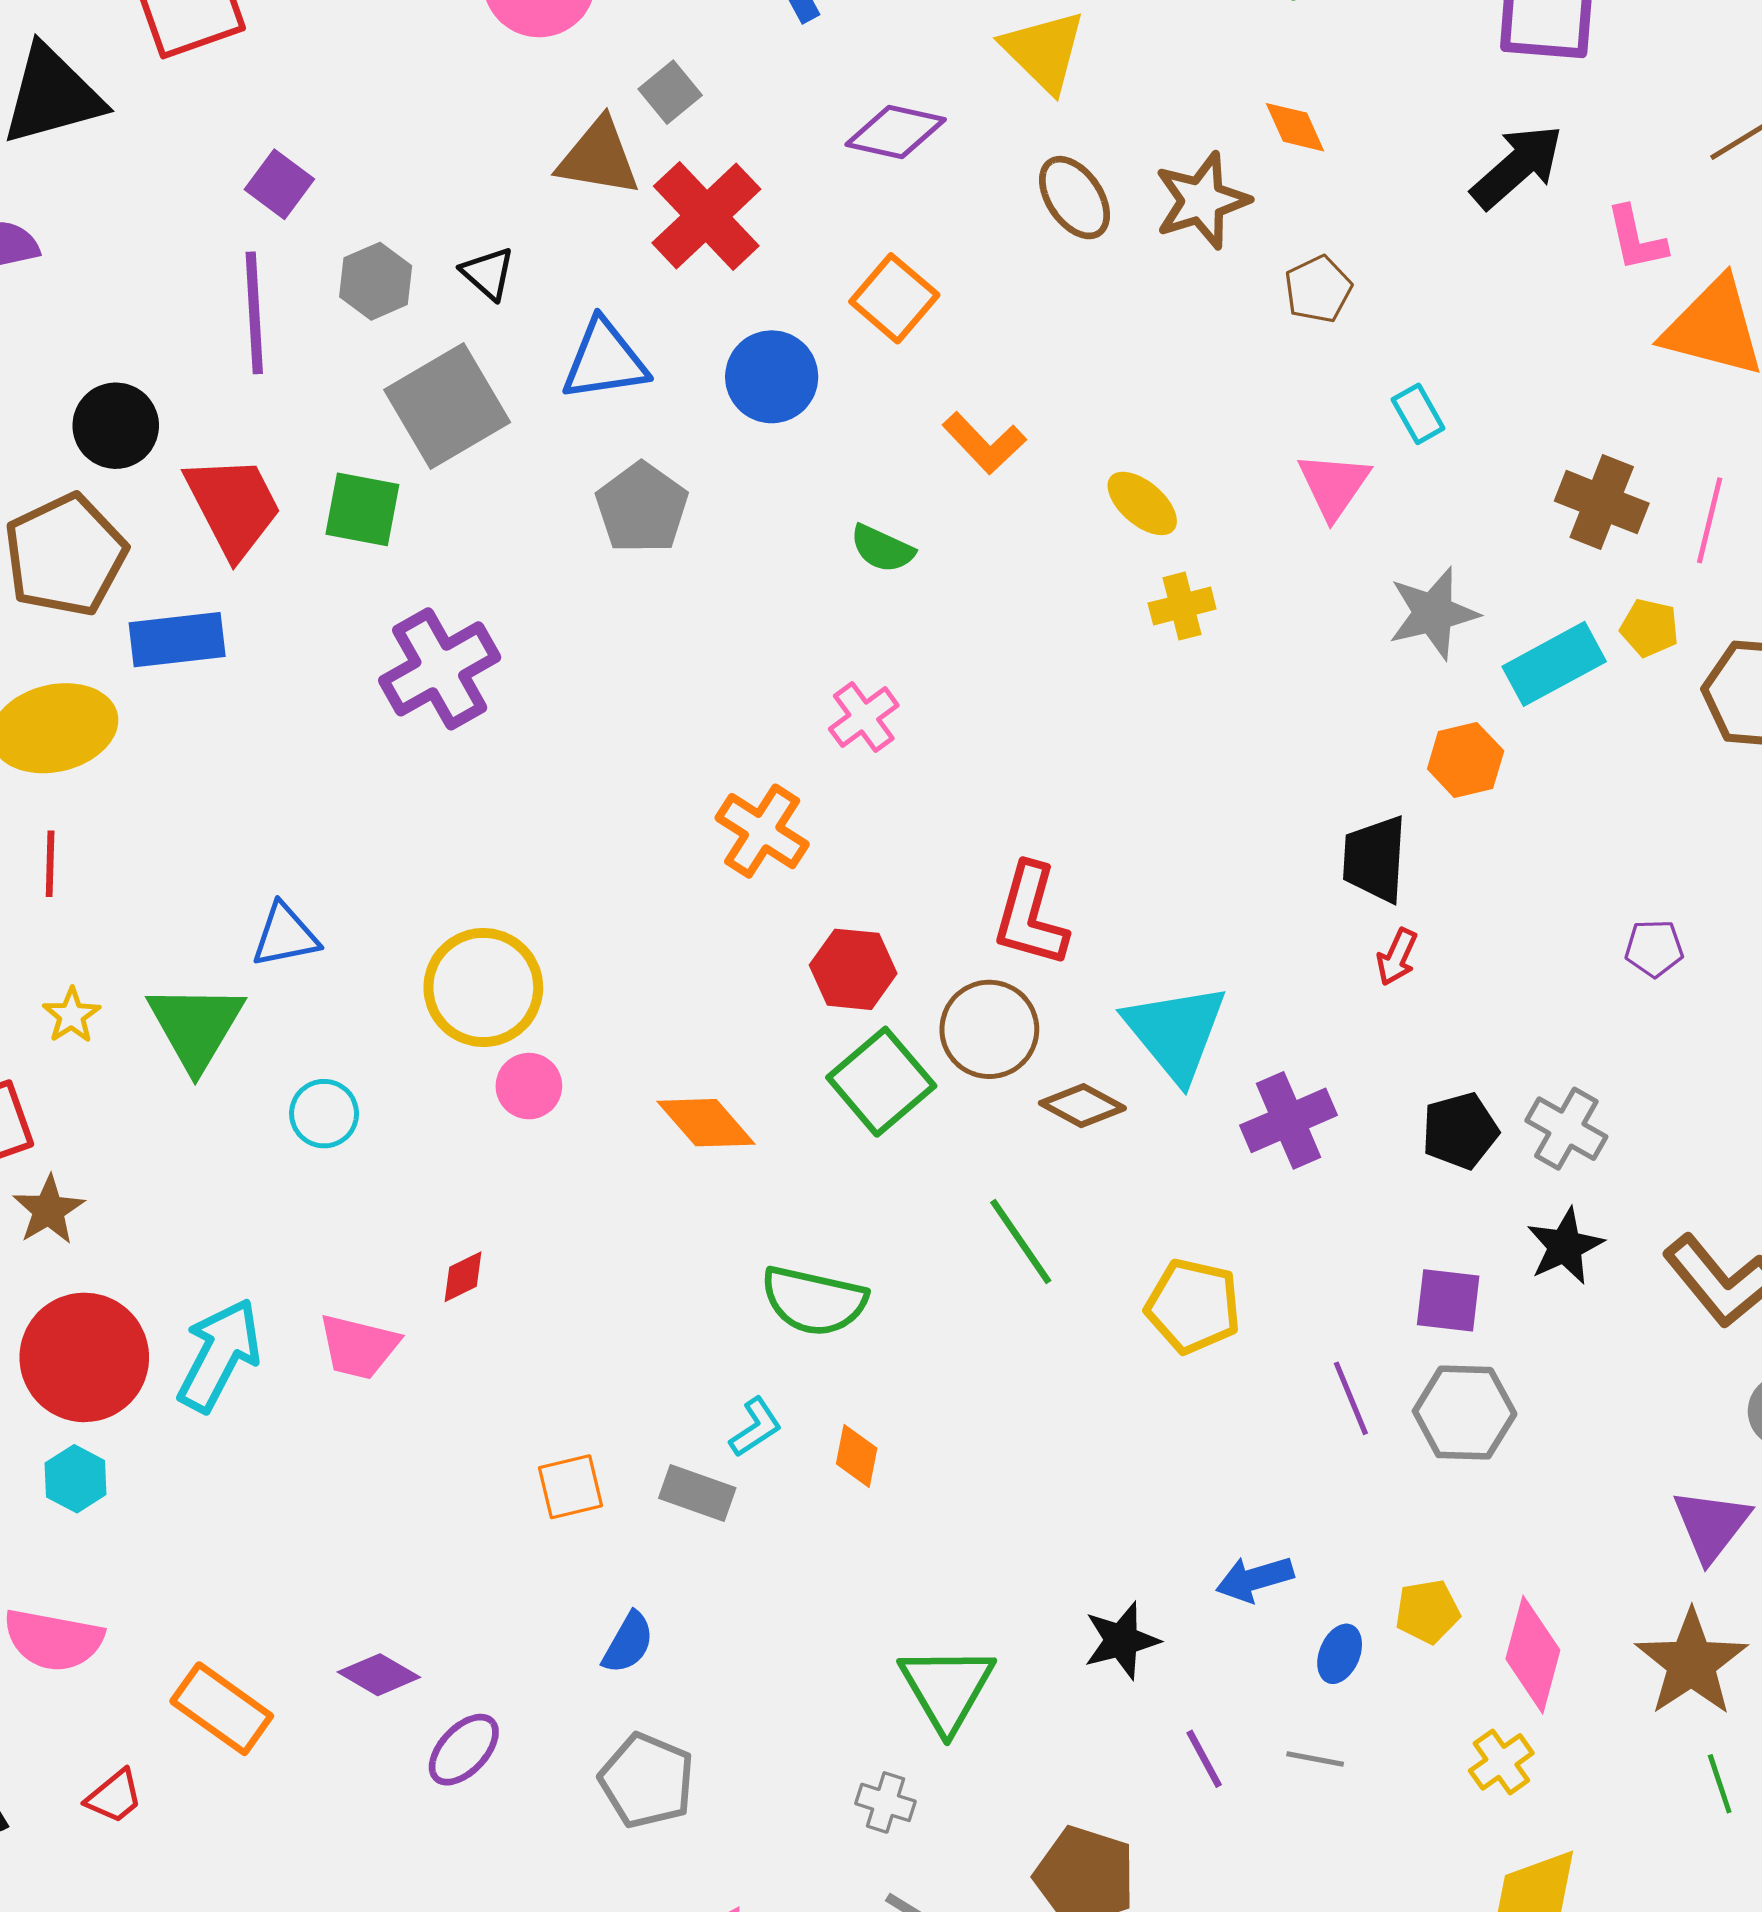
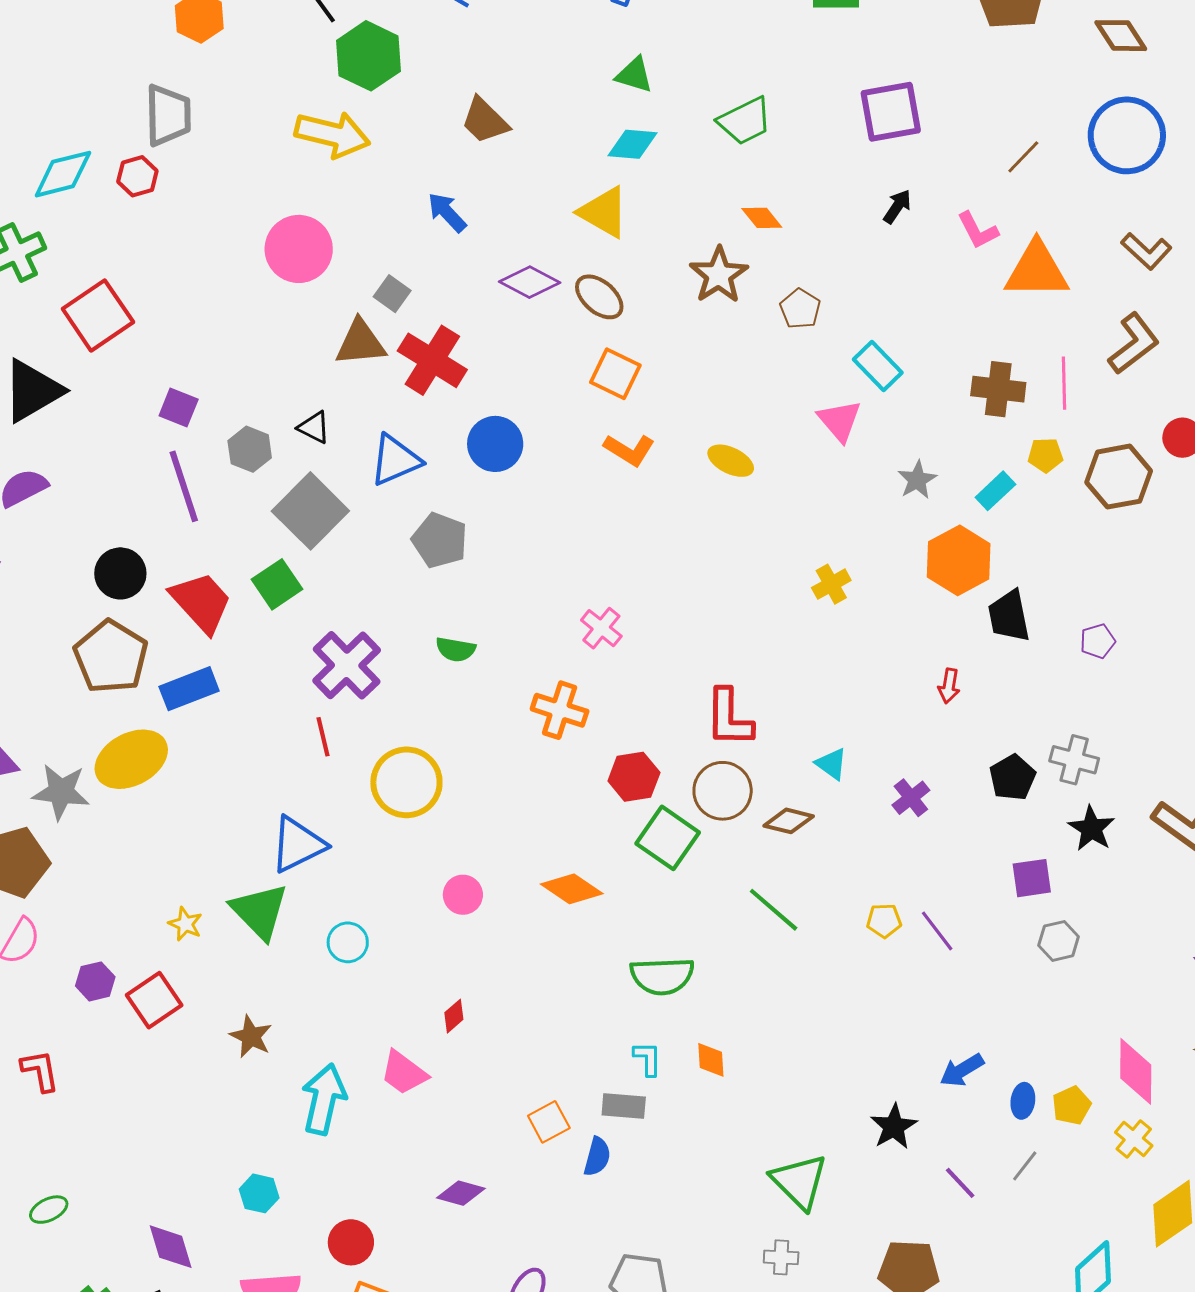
purple diamond: (896, 132) -> (530, 282), turned 30
black arrow: (1517, 166) -> (897, 207), size x0.6
brown ellipse: (1075, 198) -> (599, 297), moved
orange square: (894, 298) -> (615, 374), moved
cyan rectangle: (1418, 414) -> (878, 366), size x1.4
green square: (362, 509) -> (277, 584), turned -30
green semicircle: (882, 549) -> (456, 649), moved
yellow cross: (1182, 606) -> (831, 584), moved
gray star: (1433, 613) -> (917, 480), size x0.7
cyan rectangle: (1554, 664) -> (995, 491), size x0.7
orange hexagon: (1466, 760) -> (959, 560), size x1.5
black trapezoid: (1375, 859) -> (1009, 616), moved
red line: (50, 864) -> (323, 737), moved
blue triangle: (285, 935) -> (298, 845), size x1.4
yellow circle: (483, 987) -> (406, 782), moved
cyan triangle: (1176, 1032) -> (832, 764), size x0.5
purple cross: (1289, 1120) -> (911, 798), size x0.7
brown star: (49, 1210) -> (251, 1037), moved
yellow pentagon: (1193, 1306) -> (884, 921), size x0.6
pink trapezoid: (359, 1347) -> (404, 1073), turned 38
red circle: (84, 1357) -> (351, 1242), moved, size x0.6
purple line: (1351, 1398) -> (937, 931), moved
gray hexagon: (1465, 1413) -> (1059, 941), size x0.7
cyan L-shape: (755, 1427) -> (648, 1059), turned -42
yellow pentagon: (1428, 1611) -> (1072, 1105), moved
blue semicircle: (628, 1643) -> (597, 1157), moved
purple diamond: (379, 1675) -> (461, 1193), moved
gray line: (1315, 1759) -> (1025, 1166), turned -48

